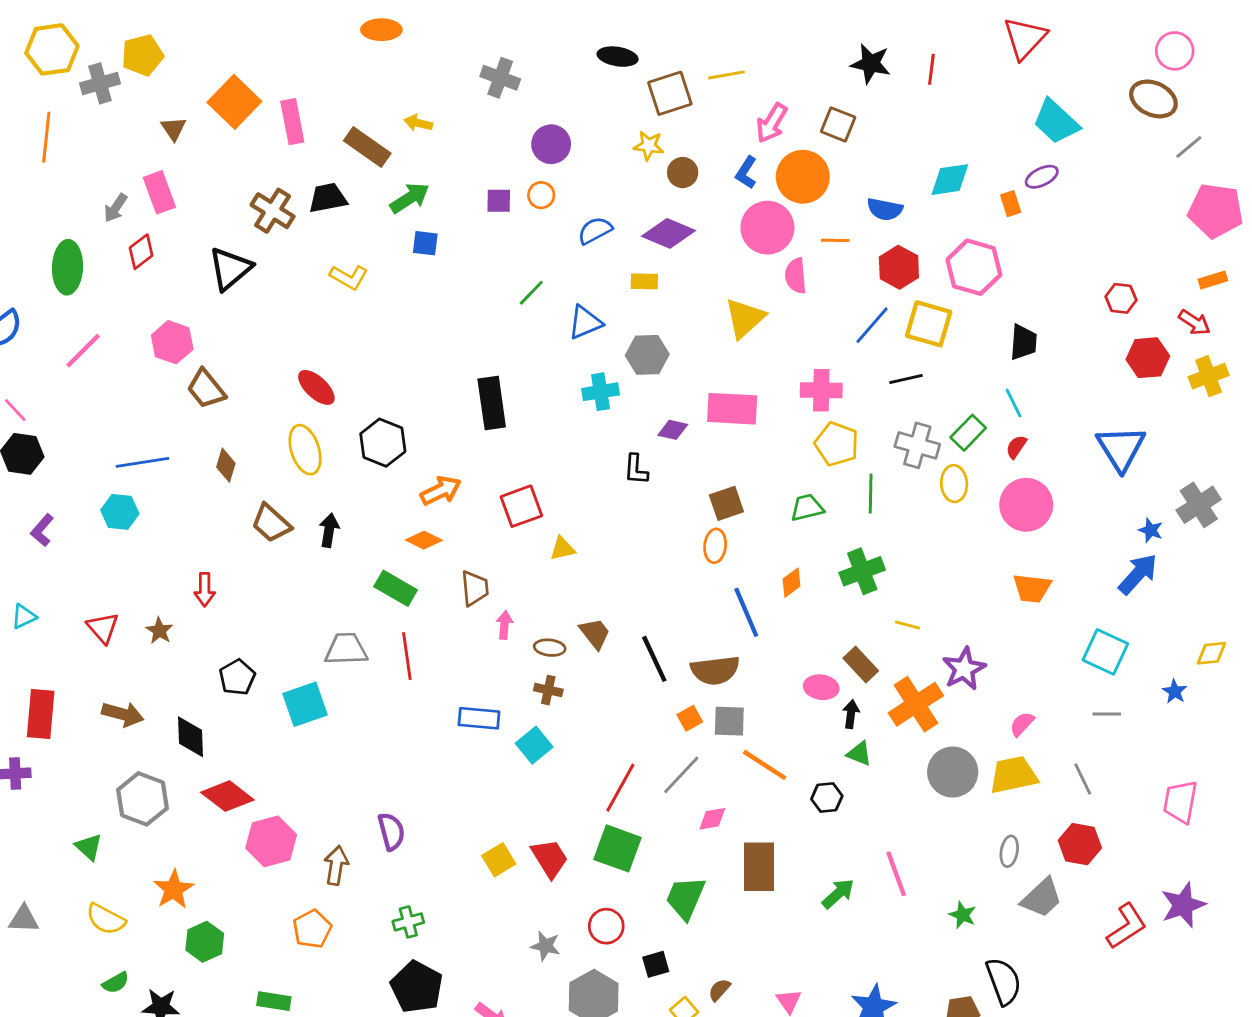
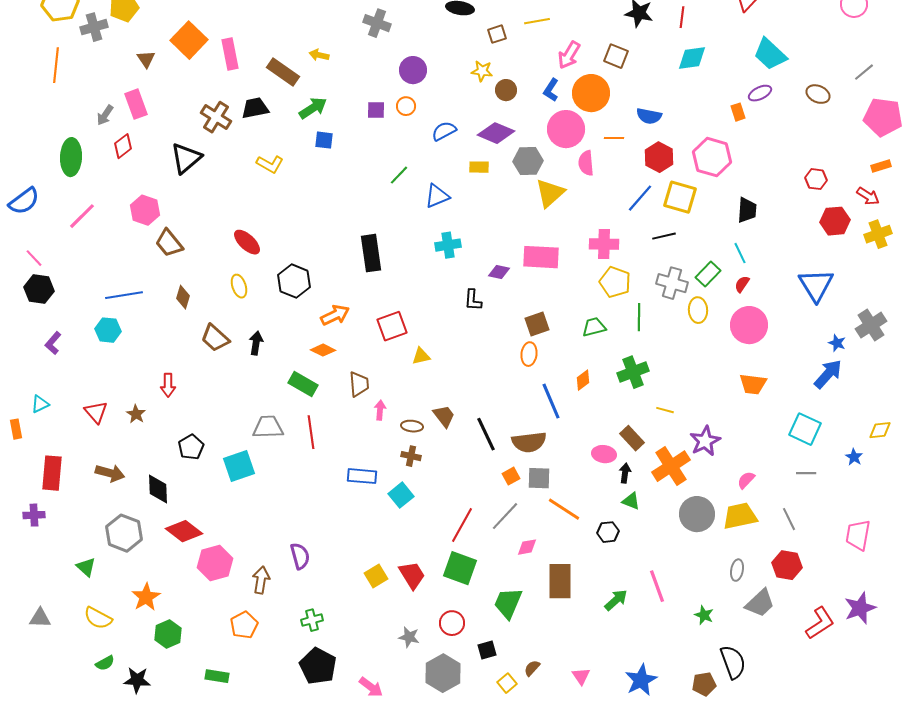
brown square: (670, 93) -> (497, 34), size x0.6
brown ellipse: (1153, 99) -> (818, 94), moved, size x0.7
cyan diamond: (950, 180) -> (692, 58), moved
gray hexagon: (647, 355) -> (528, 161), moved
yellow ellipse: (305, 450) -> (239, 286), size x0.7

